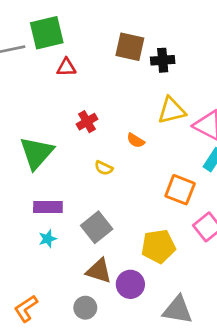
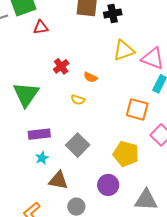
orange semicircle: (136, 141) -> (90, 77), moved
yellow pentagon: (158, 246) -> (126, 154), turned 30
brown triangle: (99, 271) -> (58, 180), moved

